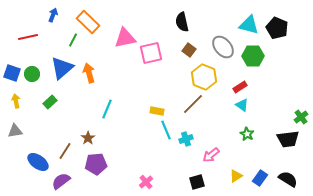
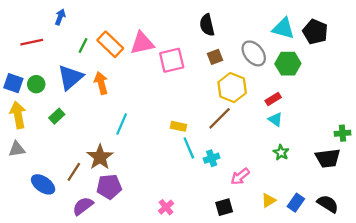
orange rectangle: (88, 22) -> (110, 44), moved
brown square: (189, 50) -> (215, 57), turned 32
yellow arrow: (16, 101) -> (18, 115), size x1.6
green cross: (301, 117) -> (343, 133), turned 32
brown star: (88, 138) -> (100, 157), size x1.6
purple semicircle: (61, 181) -> (83, 206), moved

